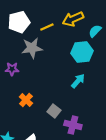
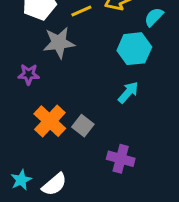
orange cross: (26, 100) -> (50, 121), size x1.5
gray square: (54, 111) -> (83, 126), moved

